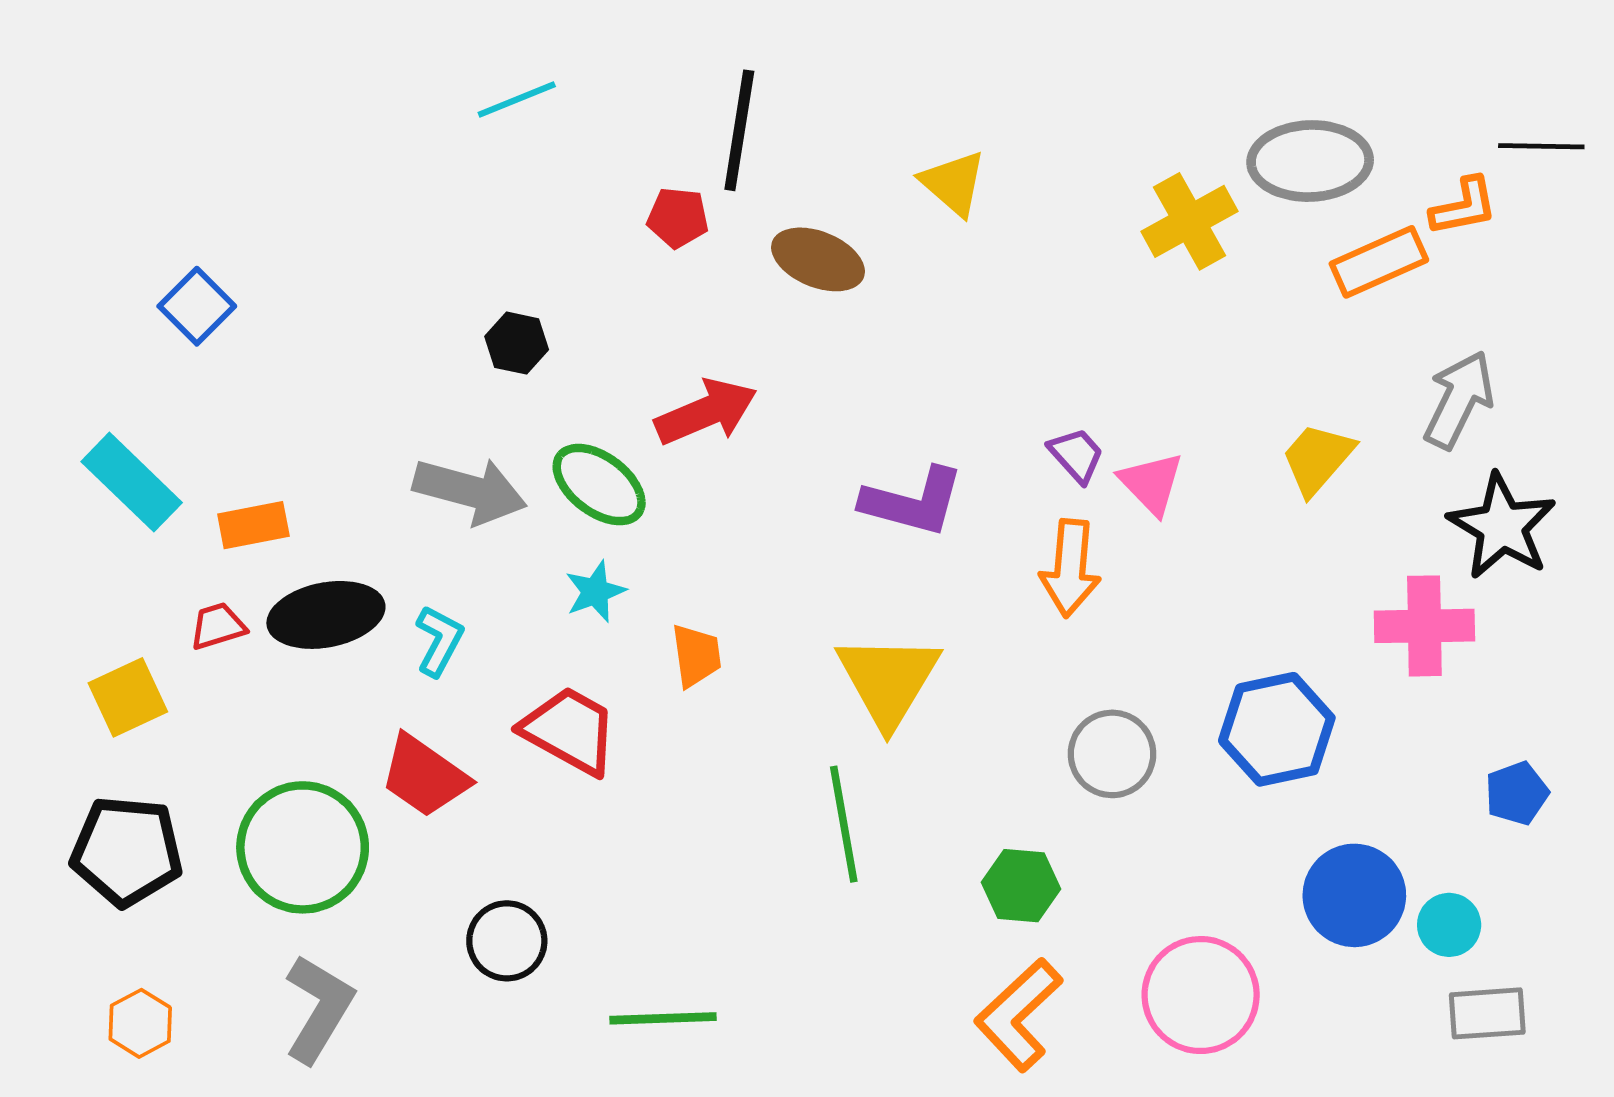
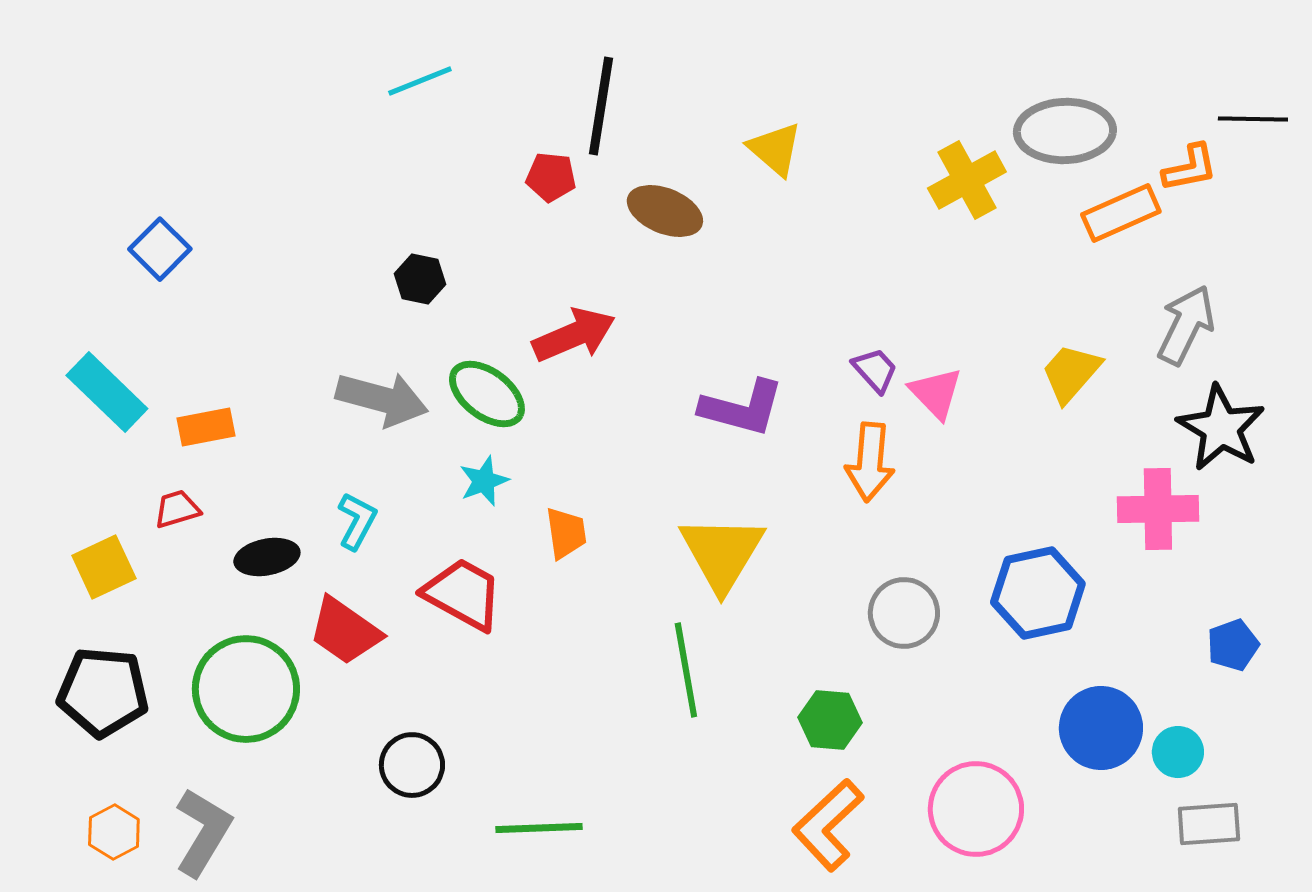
black ellipse: (326, 615) -> (267, 557), moved, size x0.7
gray L-shape: (319, 1009) -> (203, 832), moved

